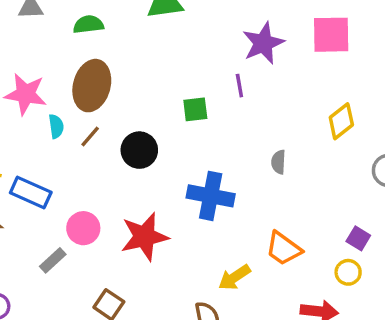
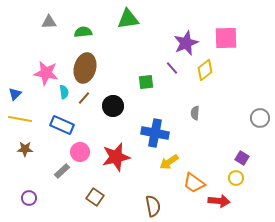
purple line: (239, 86) -> (172, 68), turned -32
yellow diamond: (341, 121) -> (205, 70), moved
blue rectangle: (31, 193) -> (62, 125), moved
orange trapezoid: (284, 249) -> (194, 183), moved
yellow arrow: (234, 277) -> (169, 162), moved

